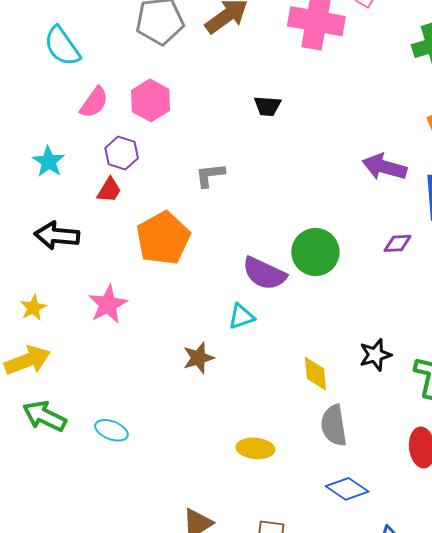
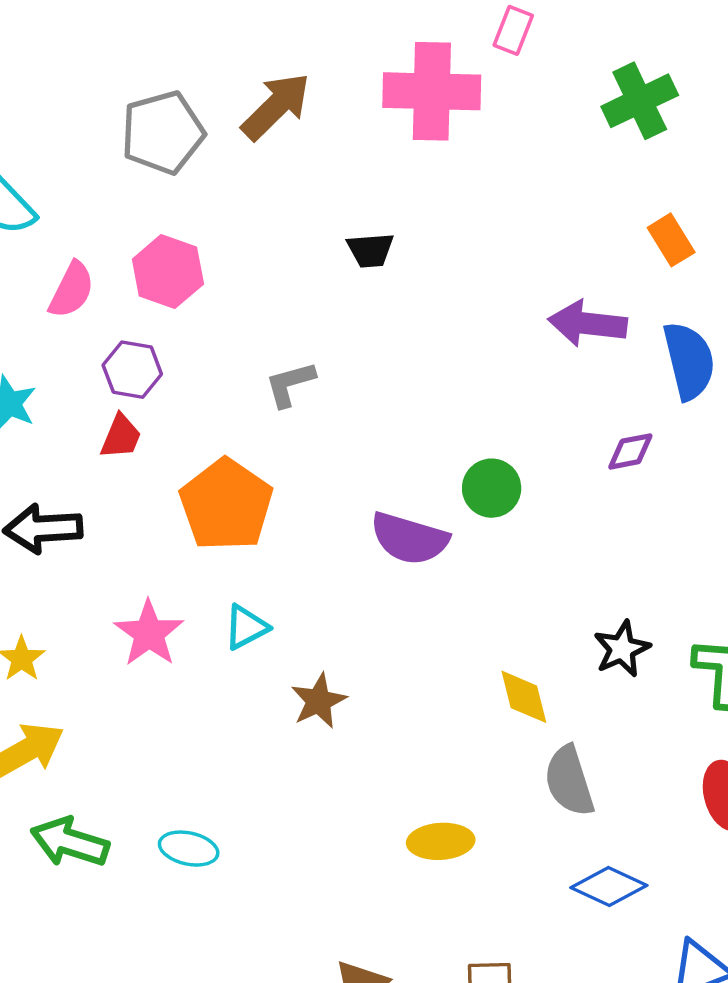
green circle: (315, 252) -> (492, 488), size x0.7
cyan triangle: (241, 317) -> (246, 627), moved

